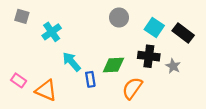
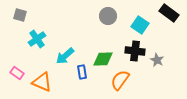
cyan cross: (52, 32) -> (37, 39), moved
black rectangle: (183, 33) -> (169, 13), moved
cyan arrow: (72, 62) -> (65, 56), turned -90

